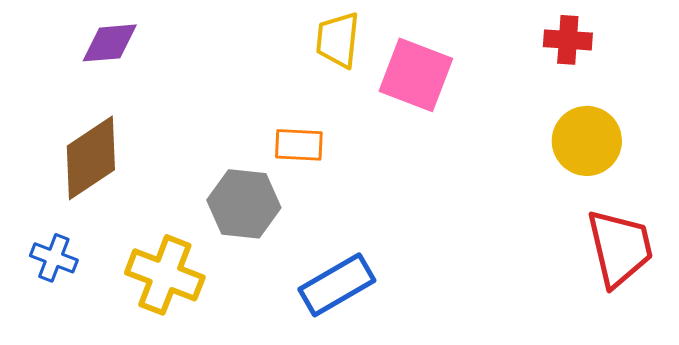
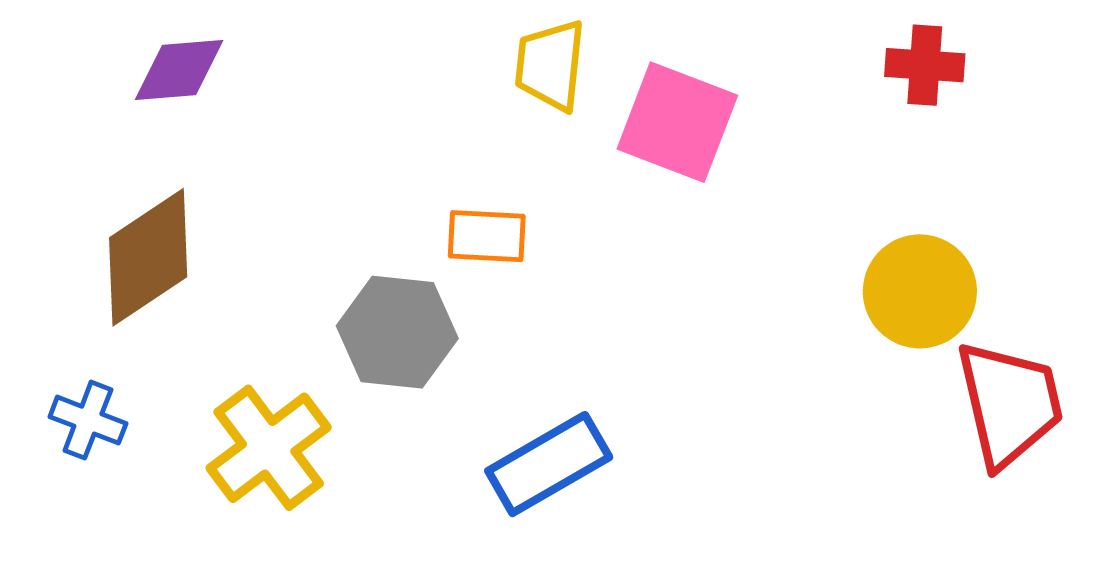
yellow circle: (587, 141) -> (920, 291), moved
yellow cross: (165, 275) -> (269, 448), turned 32

